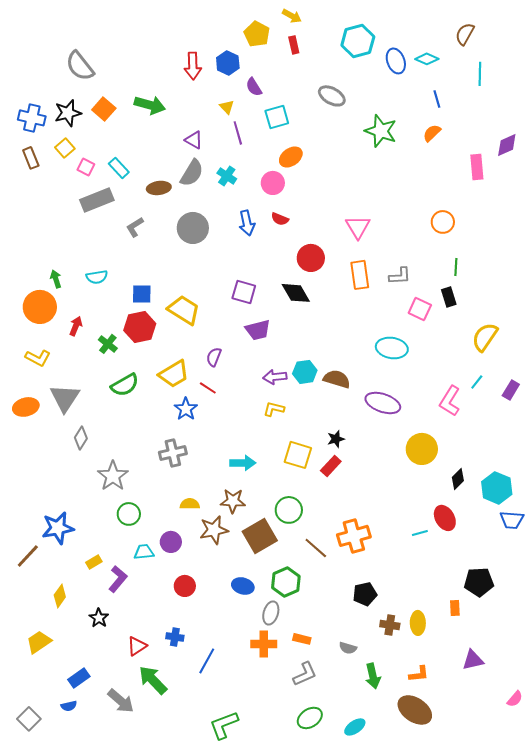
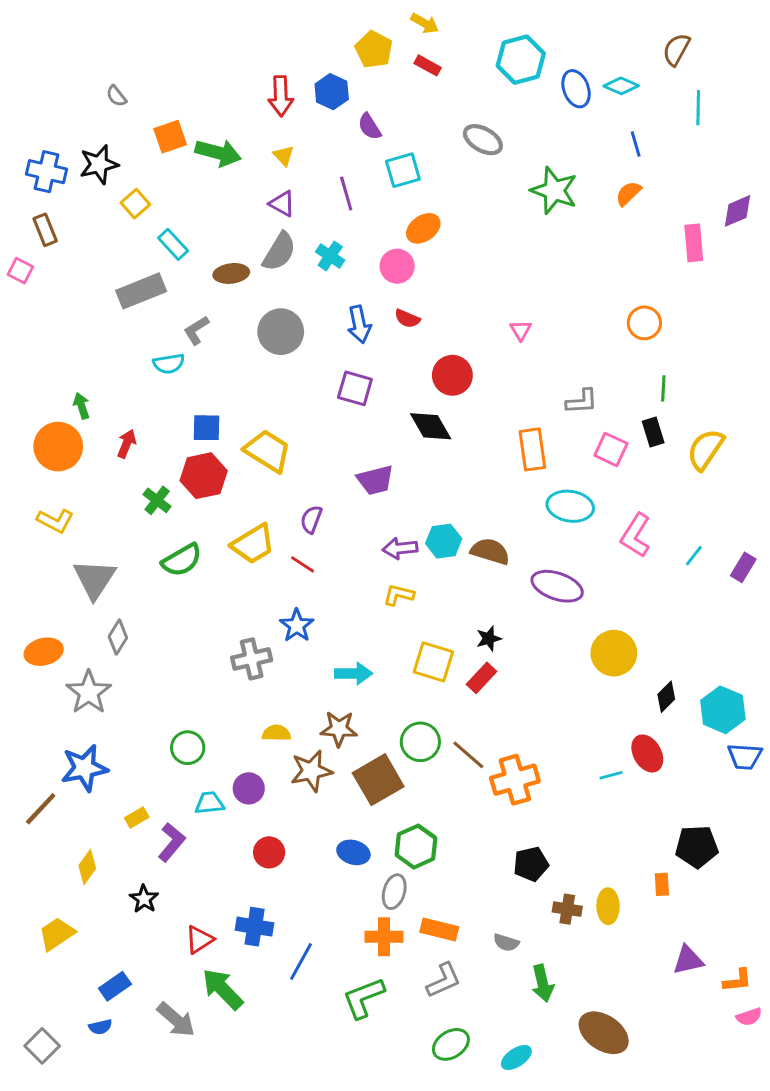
red rectangle: (294, 45) -> (428, 65), turned -48
gray semicircle: (80, 66) -> (116, 96), size x0.5
yellow triangle: (227, 107) -> (284, 156), moved
orange square: (104, 109) -> (170, 137), moved, turned 30
yellow square: (65, 148) -> (135, 204), moved
pink square: (86, 167) -> (20, 271), moved
pink triangle: (358, 227) -> (521, 330), size x0.6
orange rectangle: (360, 275) -> (532, 449), moved
cyan semicircle: (97, 277) -> (169, 364), moved
purple square: (244, 292) -> (355, 388), moved
red arrow: (76, 326) -> (127, 444), moved
yellow semicircle: (485, 337) -> (705, 449), moved
pink L-shape: (450, 401) -> (636, 535), moved
orange ellipse: (26, 407) -> (44, 652), moved
blue star: (186, 409) -> (297, 625), moved
gray star: (113, 476) -> (89, 692), moved
brown line: (316, 548) -> (468, 755), moved
blue cross: (175, 637) -> (255, 927), size x1.4
orange rectangle: (302, 639) -> (439, 929), size x1.4
orange L-shape: (419, 674) -> (737, 980), moved
pink semicircle: (515, 699) -> (749, 1017), turned 30
green L-shape: (224, 725) -> (364, 998), moved

